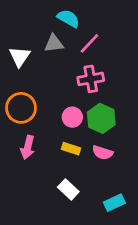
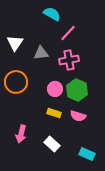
gray triangle: (54, 43) -> (41, 53), moved
pink arrow: (28, 147) -> (21, 134), moved
cyan rectangle: (114, 203) -> (87, 154), turned 49

